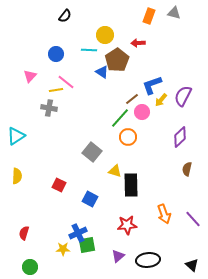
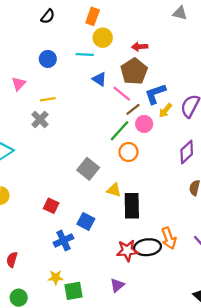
black semicircle: (65, 16) -> (48, 16), moved
orange rectangle: (149, 16) -> (93, 16), moved
brown pentagon: (117, 60) -> (134, 71), moved
pink line: (66, 82) -> (122, 94), moved
gray cross: (49, 108) -> (40, 119), turned 35
blue cross: (78, 233) -> (63, 240), moved
green square: (87, 245) -> (74, 291), moved
black ellipse: (148, 260) -> (148, 247), moved

